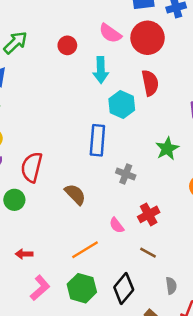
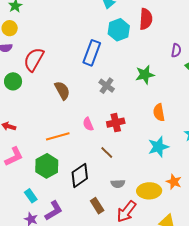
gray semicircle: (171, 286) -> (118, 184), turned 80

